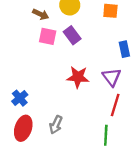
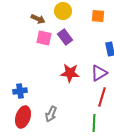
purple triangle: (112, 77) -> (99, 73), turned 36
blue cross: (20, 98) -> (20, 91), turned 32

